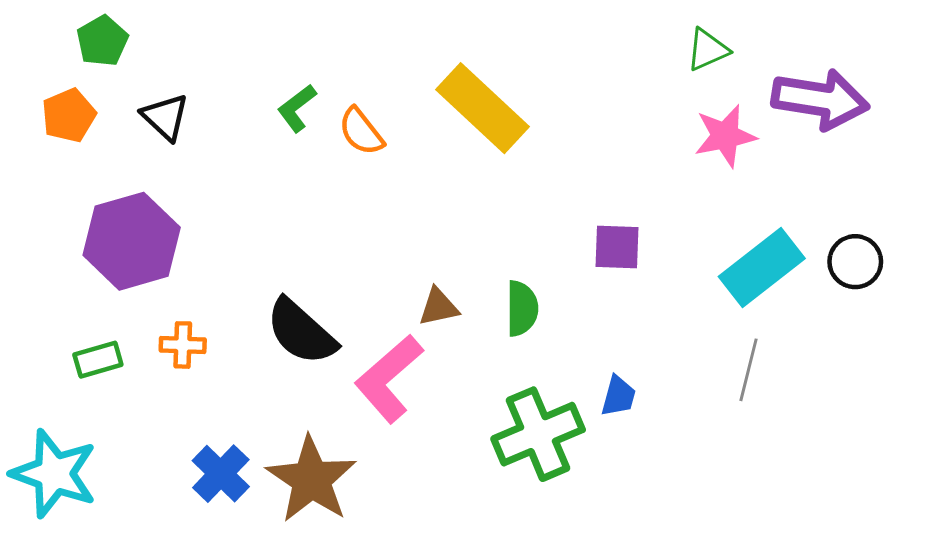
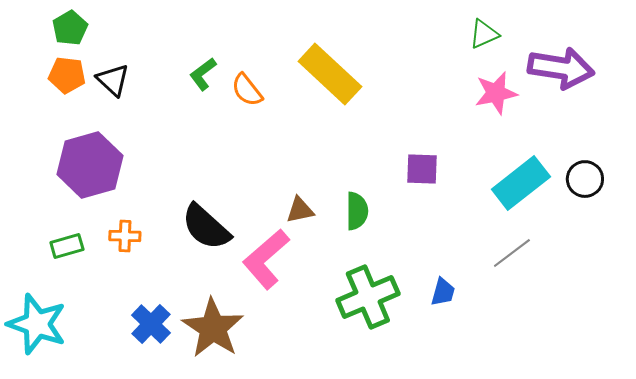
orange pentagon: (69, 115) -> (67, 75), moved, turned 30
gray line: (749, 370) -> (512, 253), turned 39
blue trapezoid: (618, 396) -> (443, 292), moved

